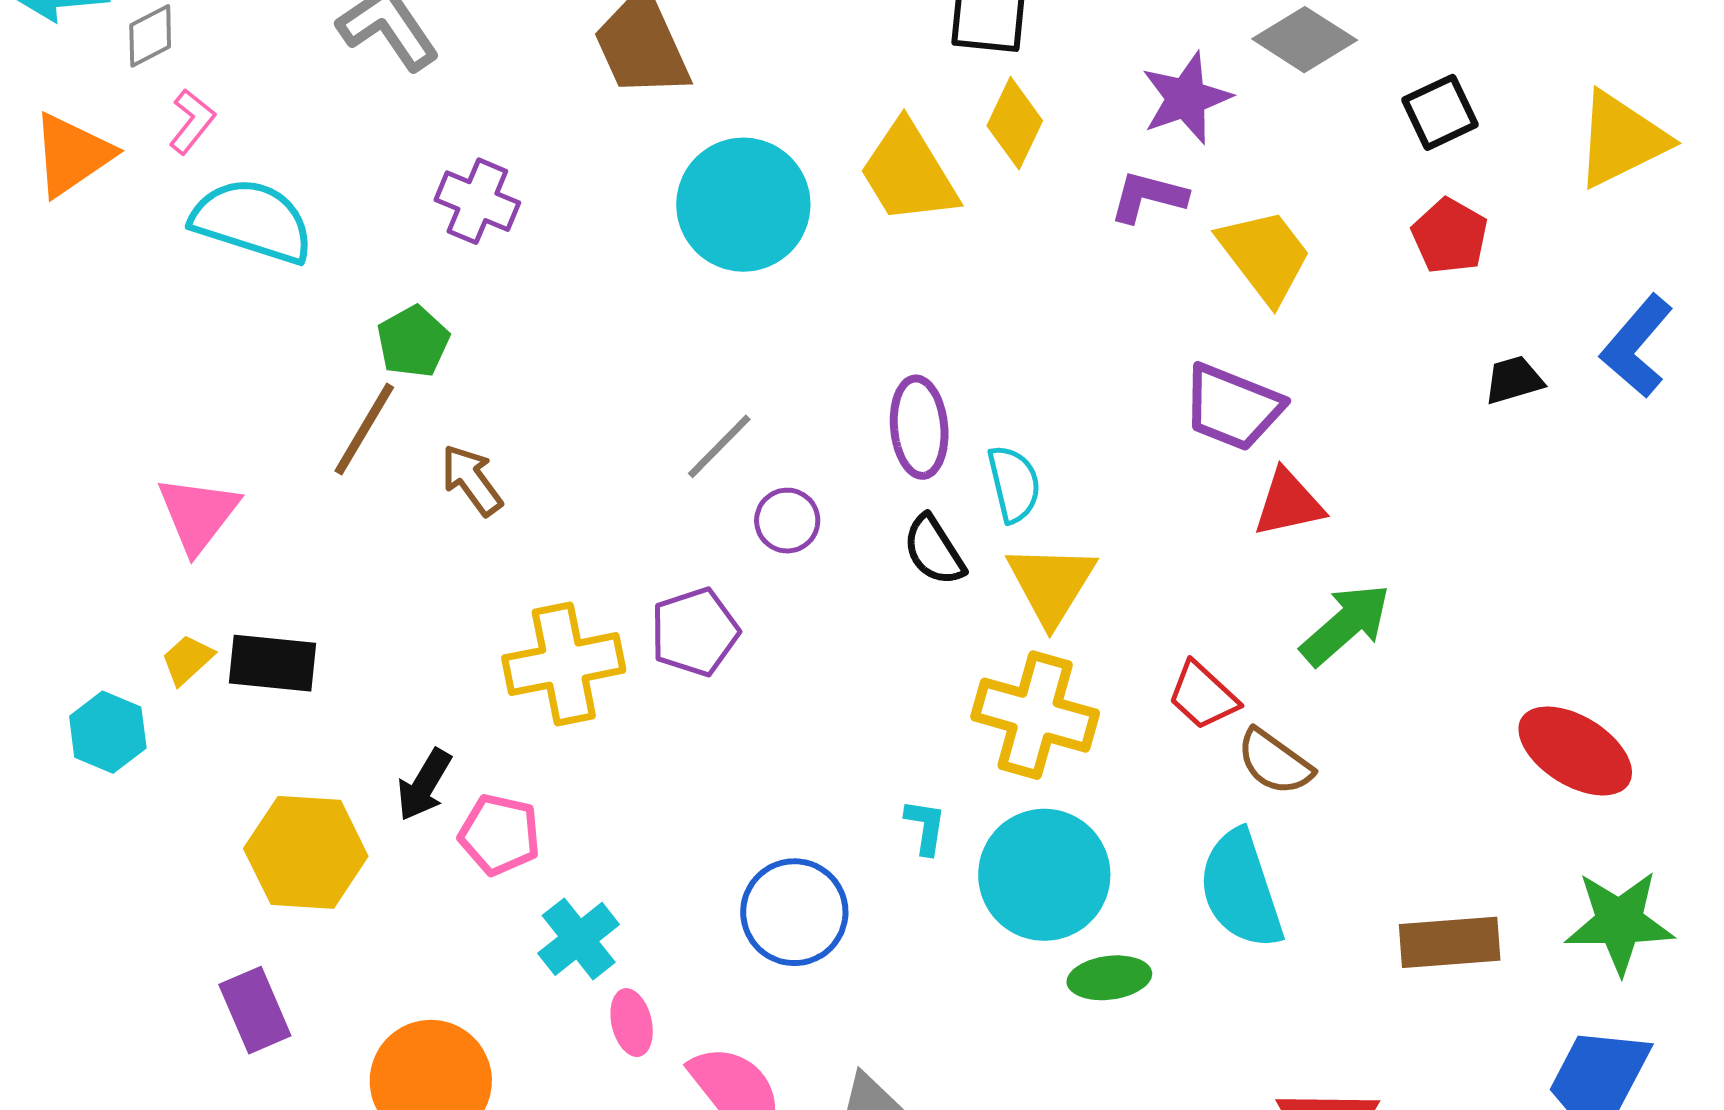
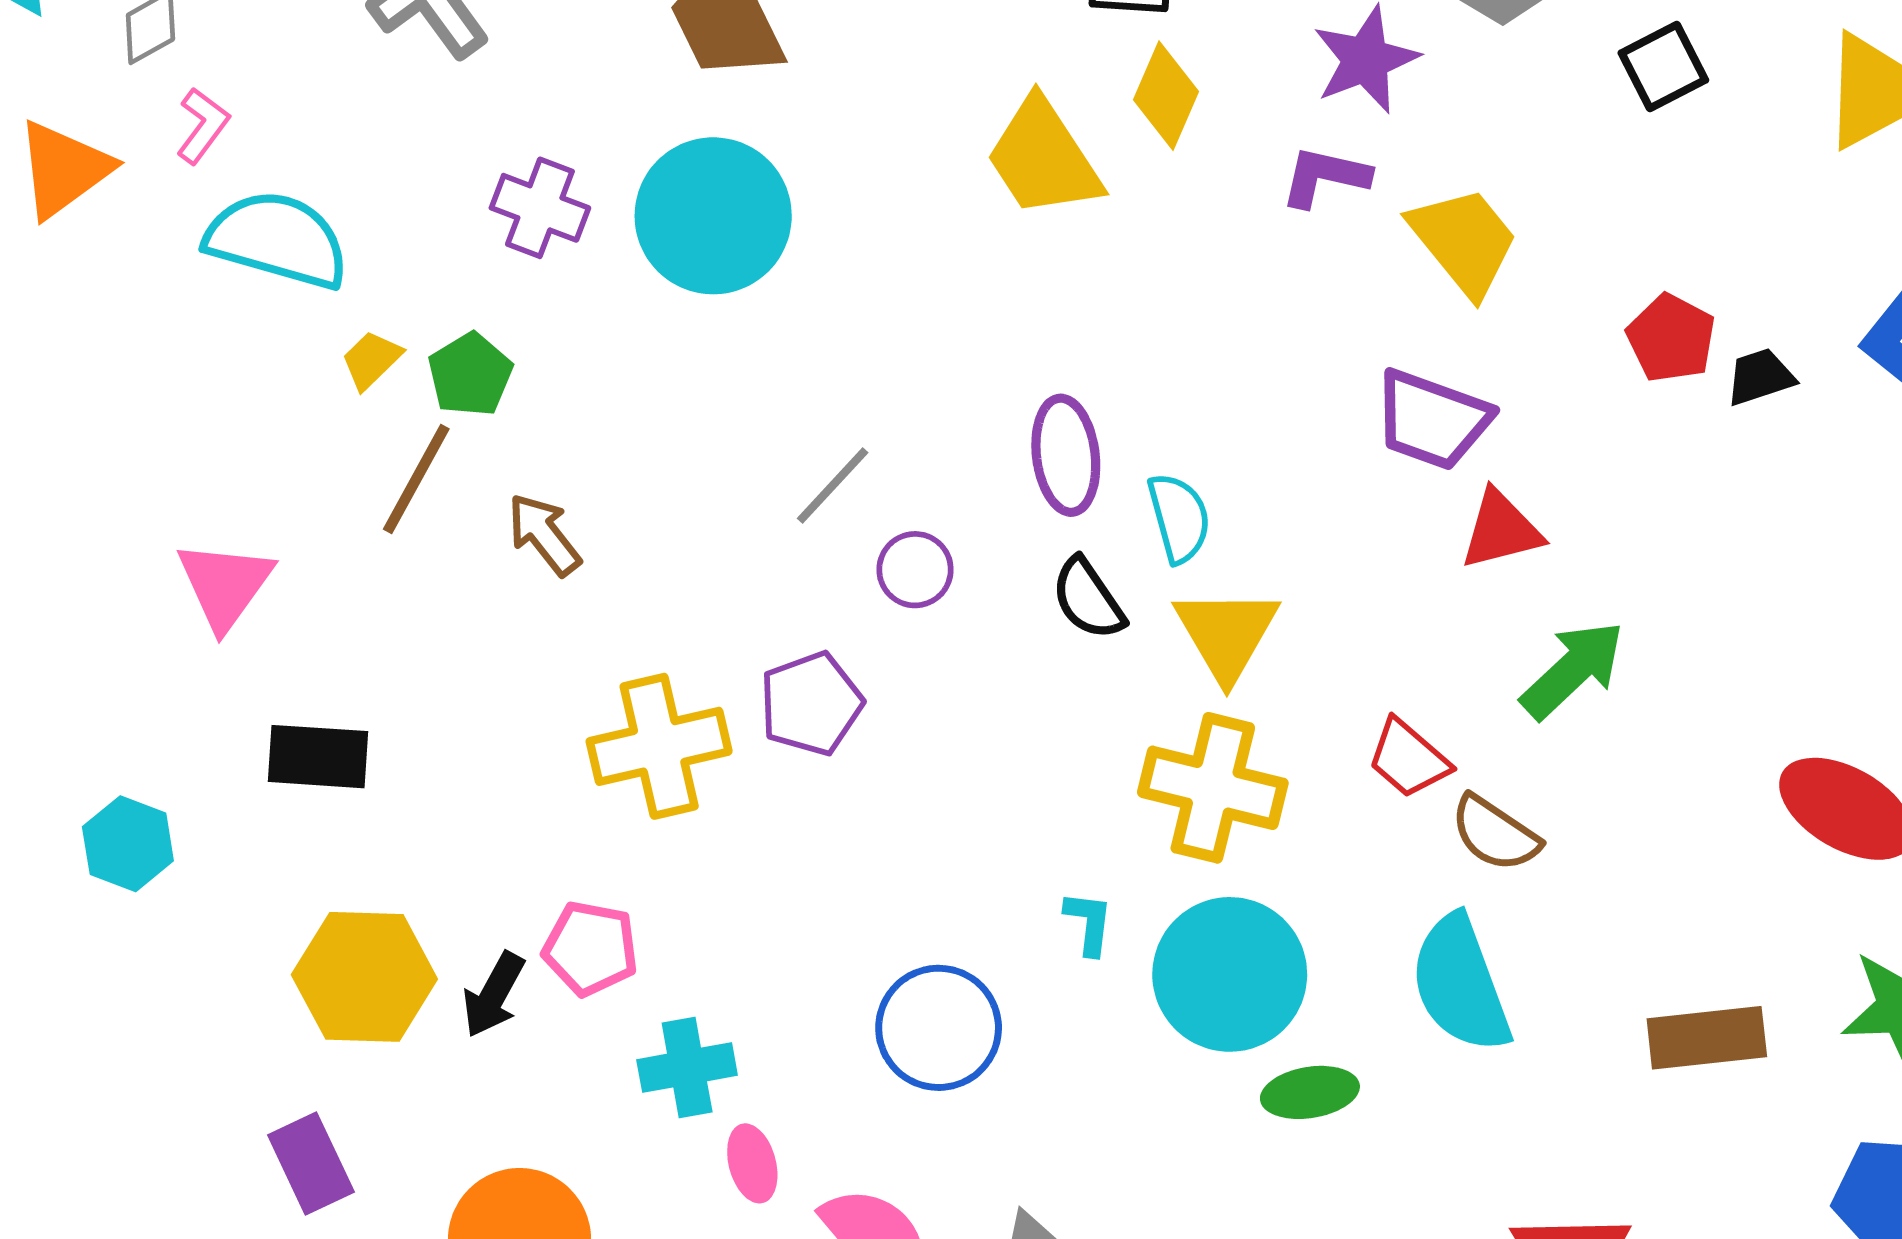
cyan circle: (743, 205) -> (713, 216), moved
red pentagon: (1450, 236) -> (1671, 338), moved
yellow trapezoid: (187, 660) -> (371, 360), moved
black arrow: (424, 785) -> (494, 995), moved
cyan cross: (579, 939) -> (687, 1068), turned 30

